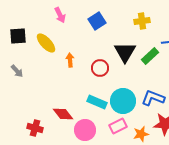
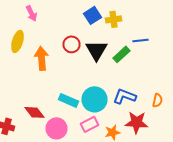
blue square: (97, 21) -> (92, 15), moved
yellow ellipse: (46, 43) -> (18, 41), turned 60
orange arrow: (70, 60) -> (42, 58), size x1.6
red circle: (100, 68) -> (72, 44), moved

